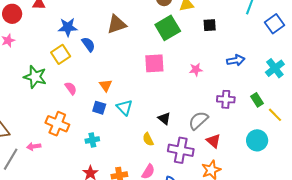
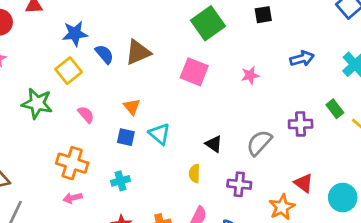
brown triangle: (117, 24) -> (138, 52), moved
pink square: (154, 63) -> (194, 72), turned 30
purple cross: (226, 99) -> (301, 124), moved
yellow semicircle: (148, 139) -> (194, 173), turned 32
cyan circle: (257, 140) -> (343, 198), moved
red triangle: (214, 141) -> (303, 183), moved
pink arrow: (34, 146) -> (73, 198), moved
purple cross: (181, 150) -> (239, 184), size x0.7

